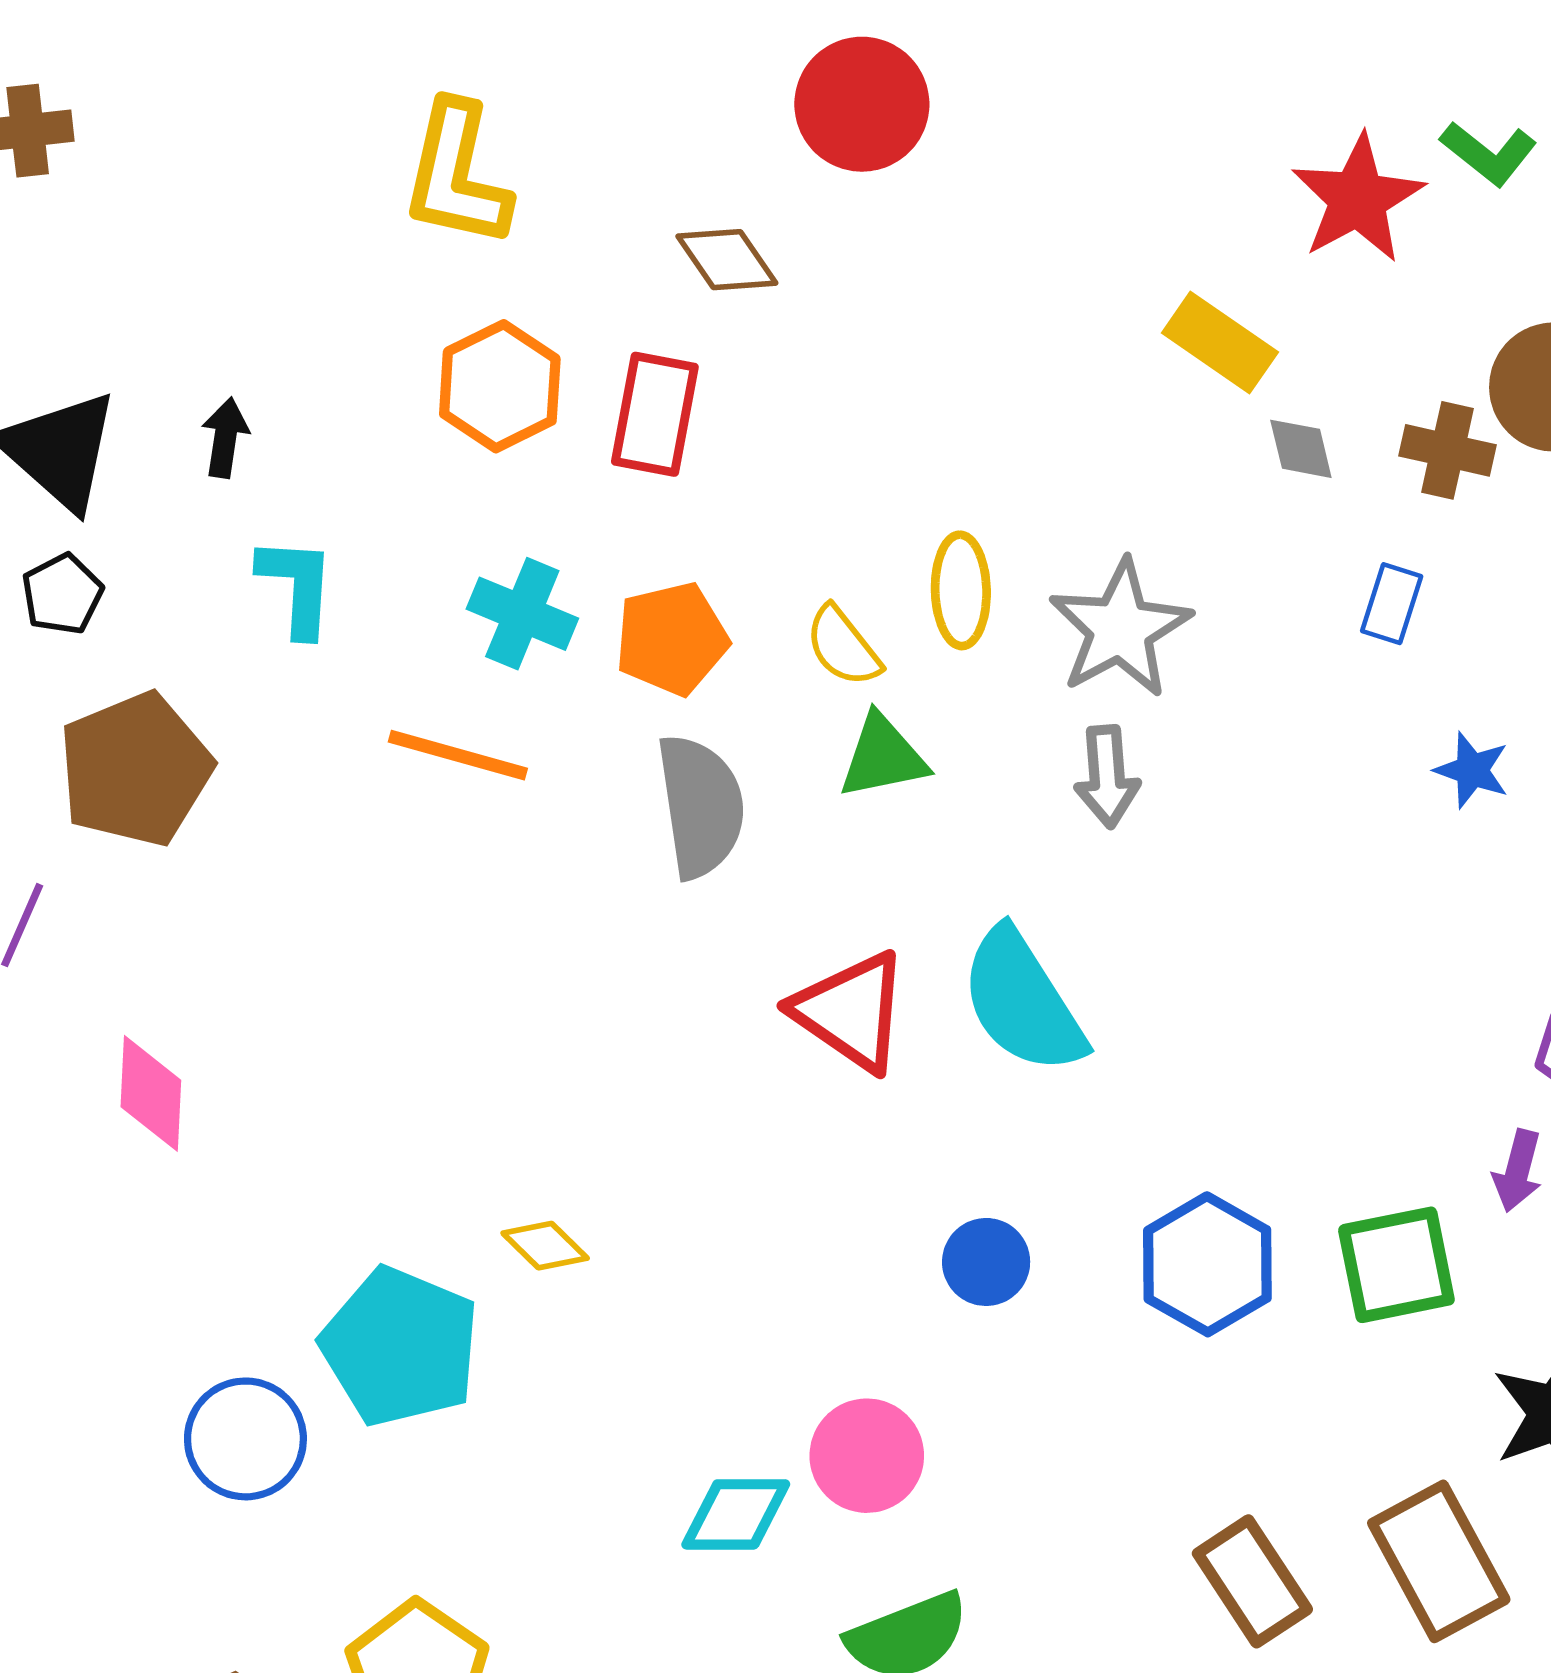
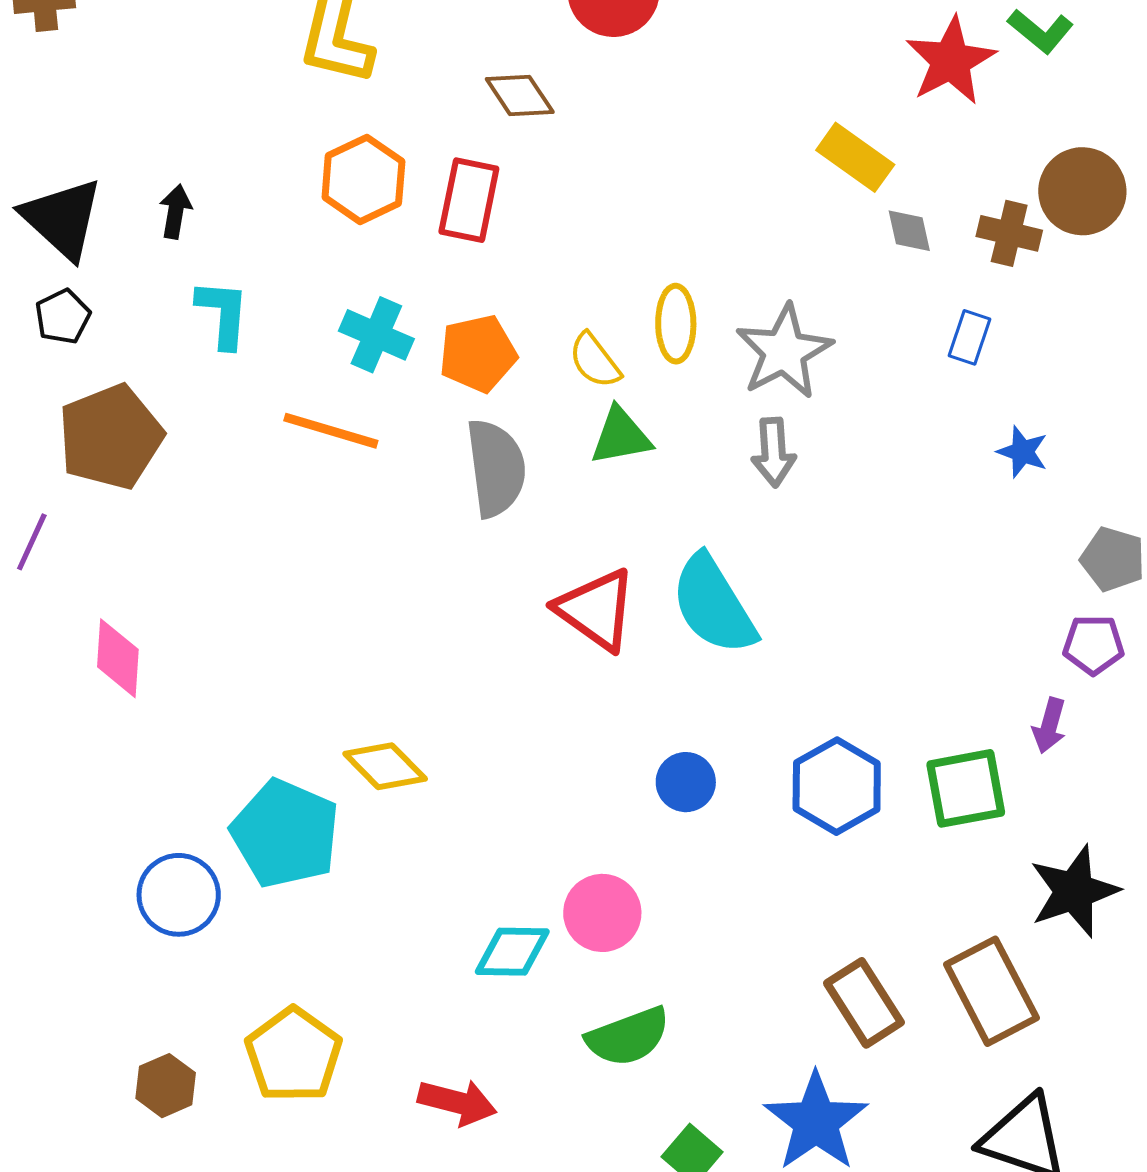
yellow diamond: (545, 1246) -> (385, 766), size x1.4

